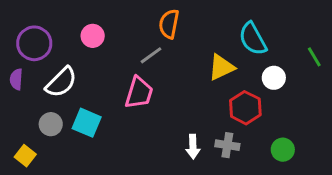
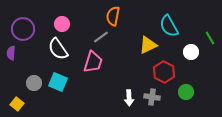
white circle: (274, 78) -> (191, 52), moved
white semicircle: (61, 82) -> (58, 49), moved, turned 100
green circle: (283, 150) -> (186, 92), moved

